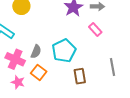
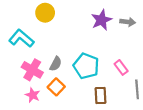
pink rectangle: (95, 30) -> (121, 67), moved
cyan pentagon: (64, 51) -> (86, 66), turned -30

